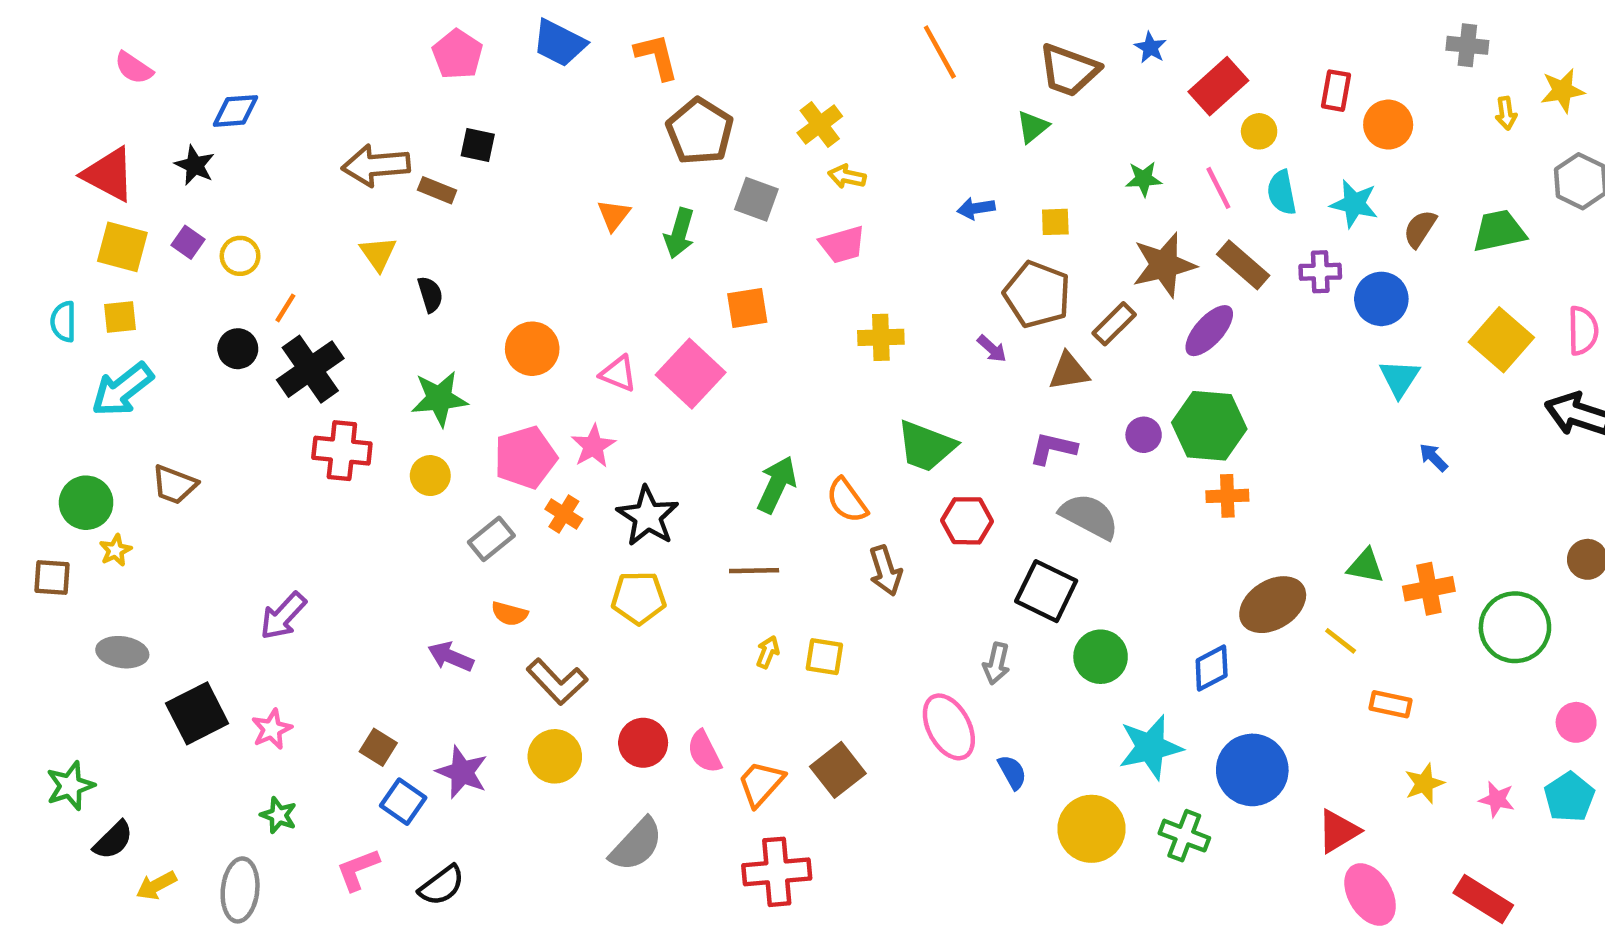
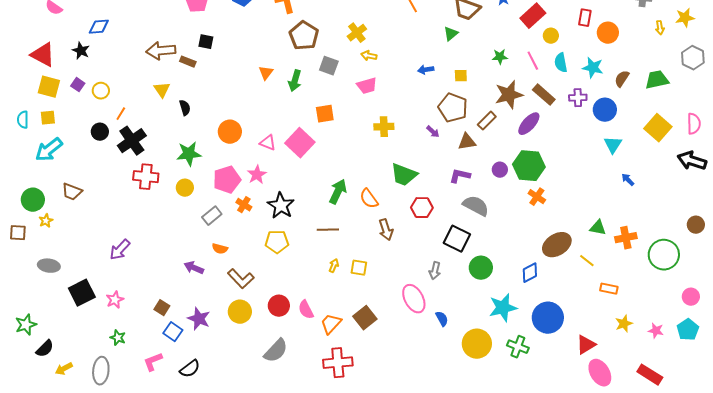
orange cross: (1227, 496) -> (537, 197), turned 36

